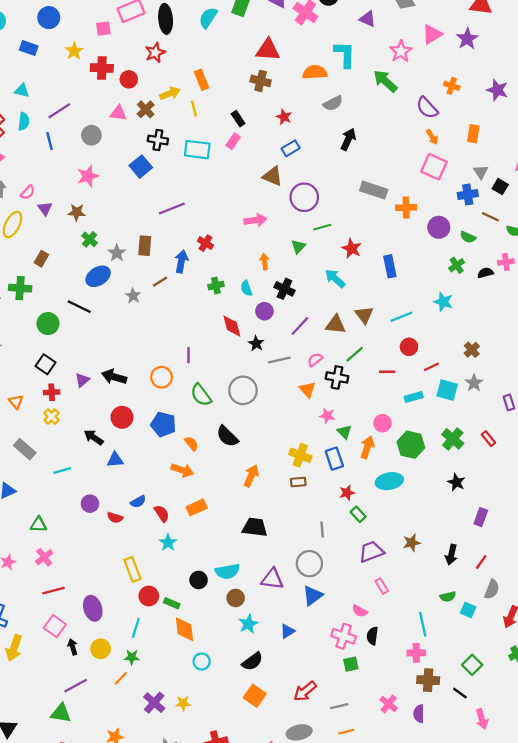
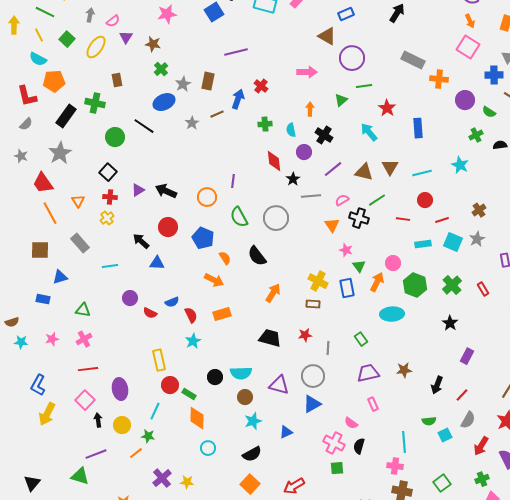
brown rectangle: (41, 259) -> (117, 80), turned -48
red star: (347, 493) -> (305, 335), moved
cyan square: (468, 610) -> (445, 435), turned 32

